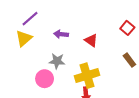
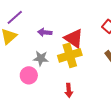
red triangle: (91, 40) -> (74, 38), size x1.5
yellow cross: (87, 76) -> (70, 55), moved

